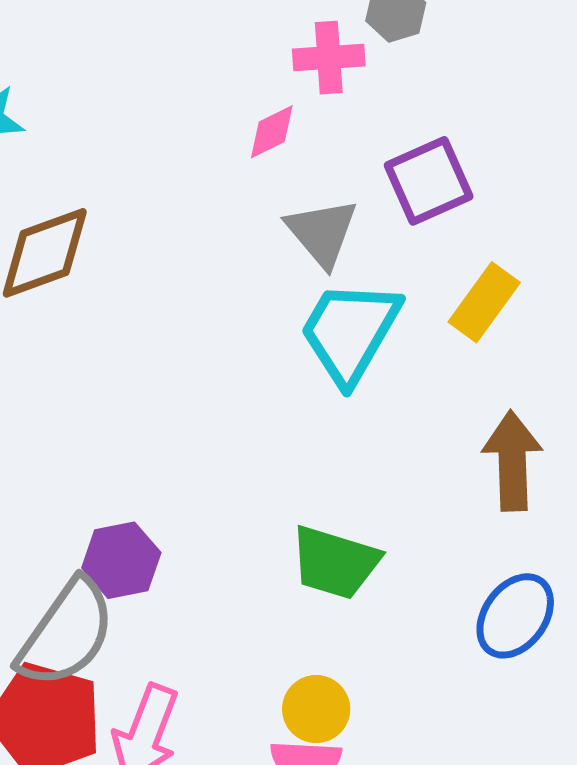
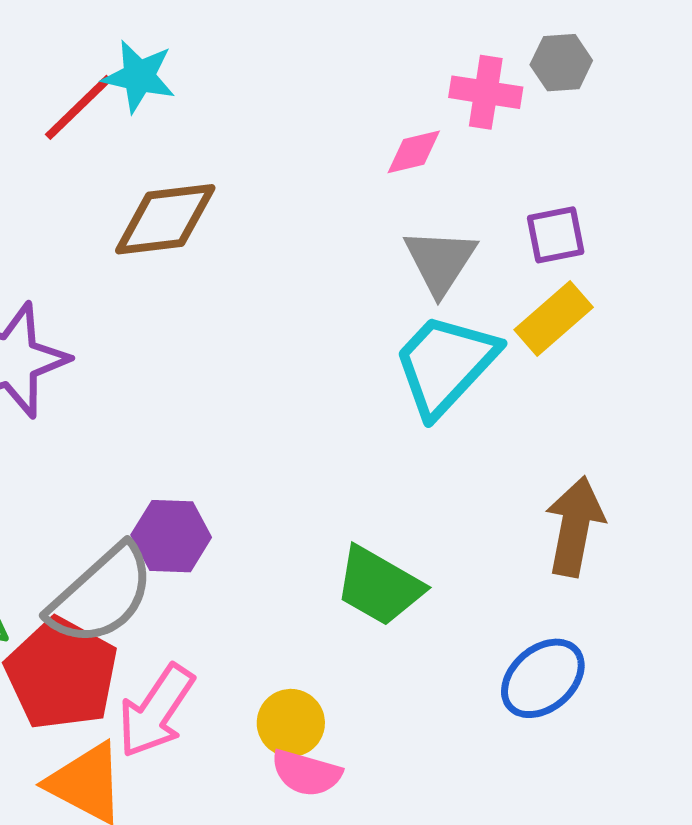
purple square: (429, 181) -> (556, 235), size x0.7
yellow rectangle: (484, 302) -> (554, 319), moved
yellow circle: (316, 709) -> (291, 723), moved

